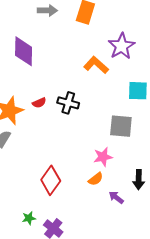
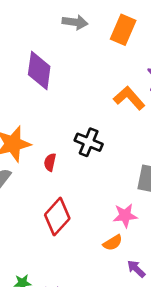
red semicircle: (39, 103) -> (50, 162), moved, turned 120
red diamond: (51, 180) -> (57, 217), moved

